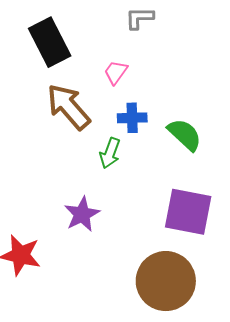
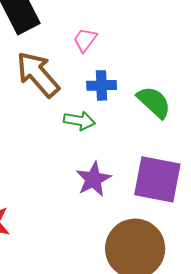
green arrow: (110, 153) -> (79, 121), turned -100
purple star: (82, 214) -> (93, 179), moved

